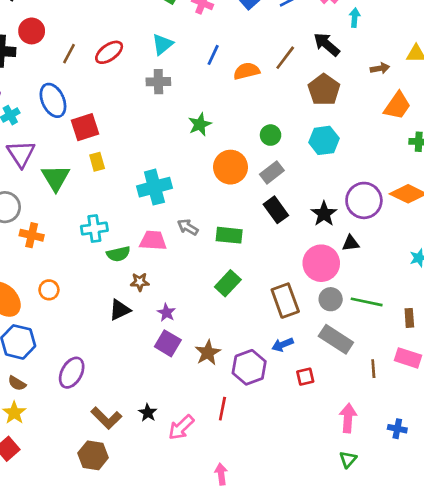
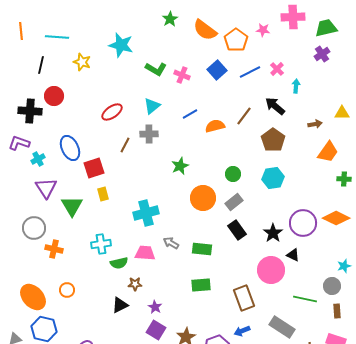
brown line: (69, 54) -> (125, 145), moved
blue line: (213, 55) -> (190, 114), turned 35
black triangle: (351, 243) -> (293, 255), turned 32
green rectangle: (228, 283) -> (201, 285), turned 42
gray circle: (331, 299) -> (332, 286), moved

